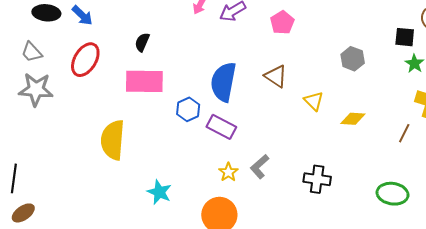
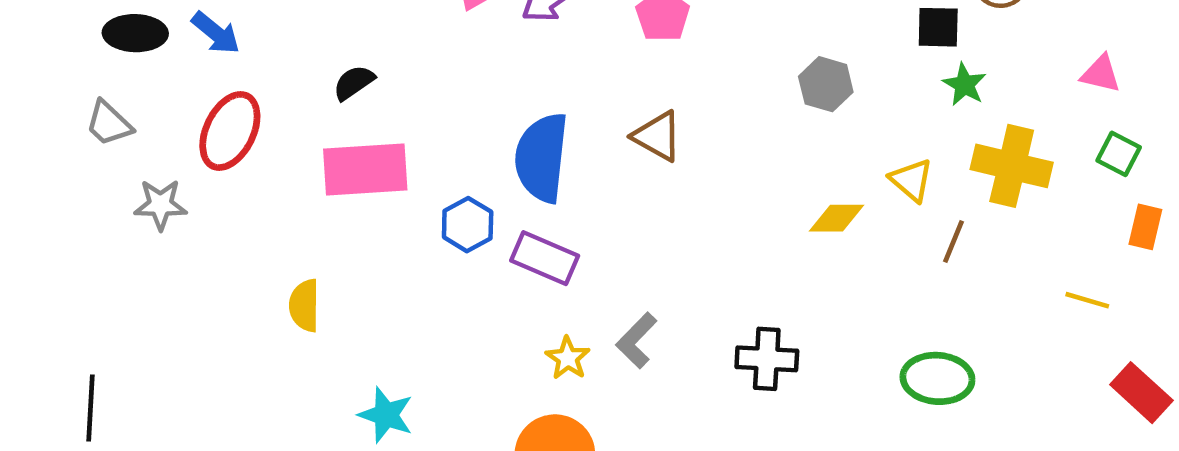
black semicircle: (142, 42) -> (354, 83), turned 36
gray star: (36, 89) -> (160, 205), moved, size x0.7
yellow triangle: (314, 101) -> (911, 180), moved
yellow semicircle: (113, 140) -> (304, 306), size x0.6
cyan star: (159, 192) -> (386, 415), moved

